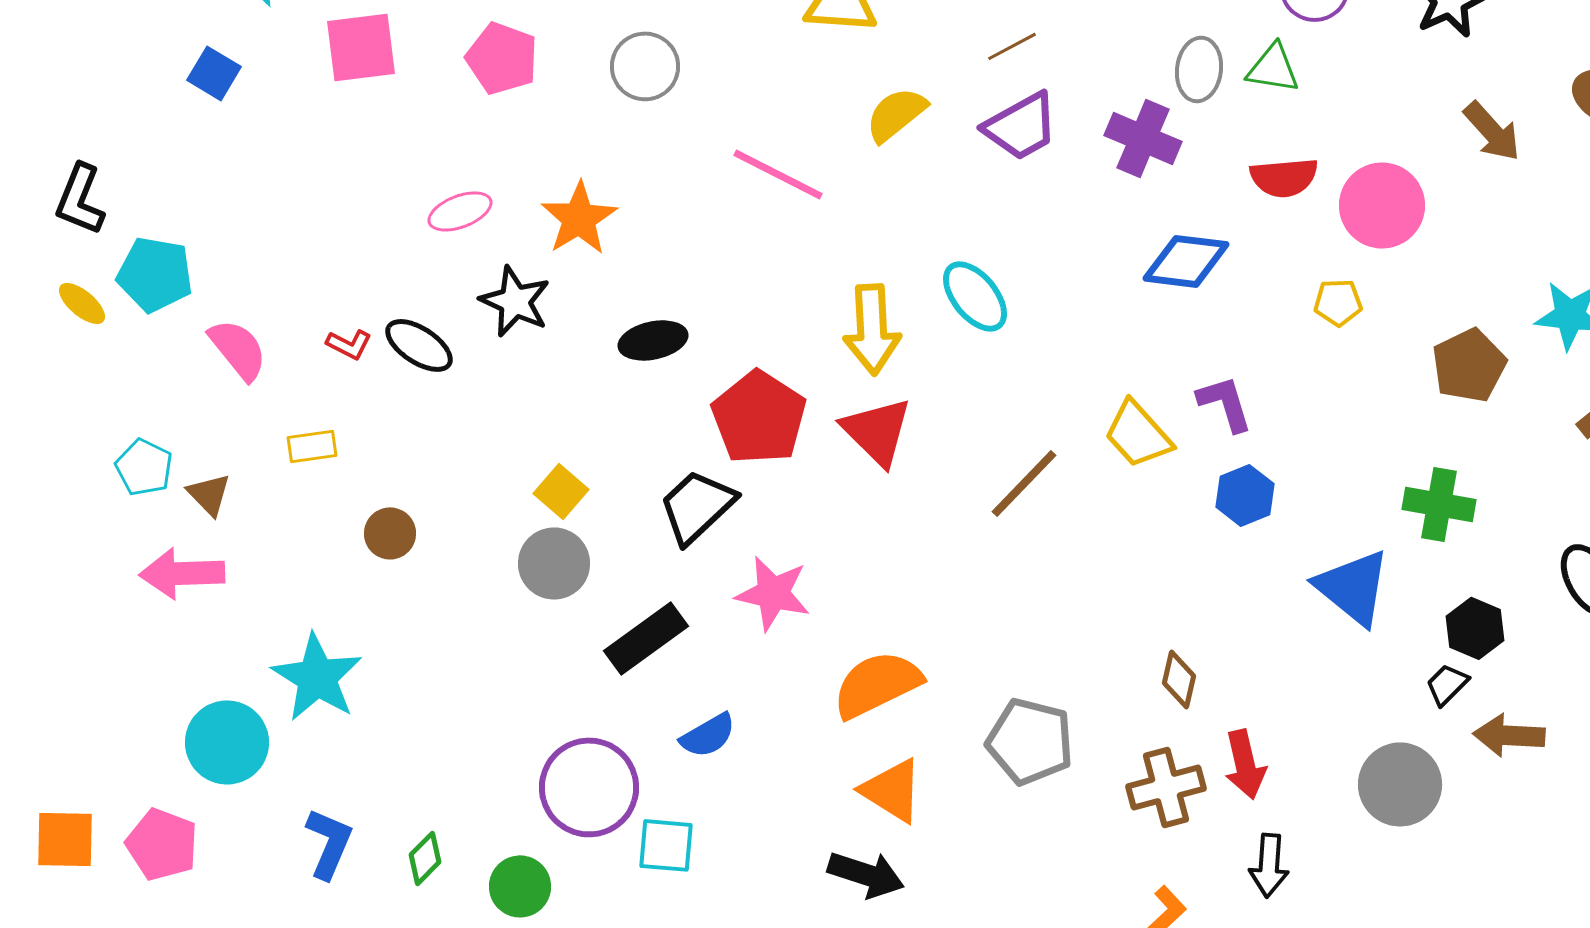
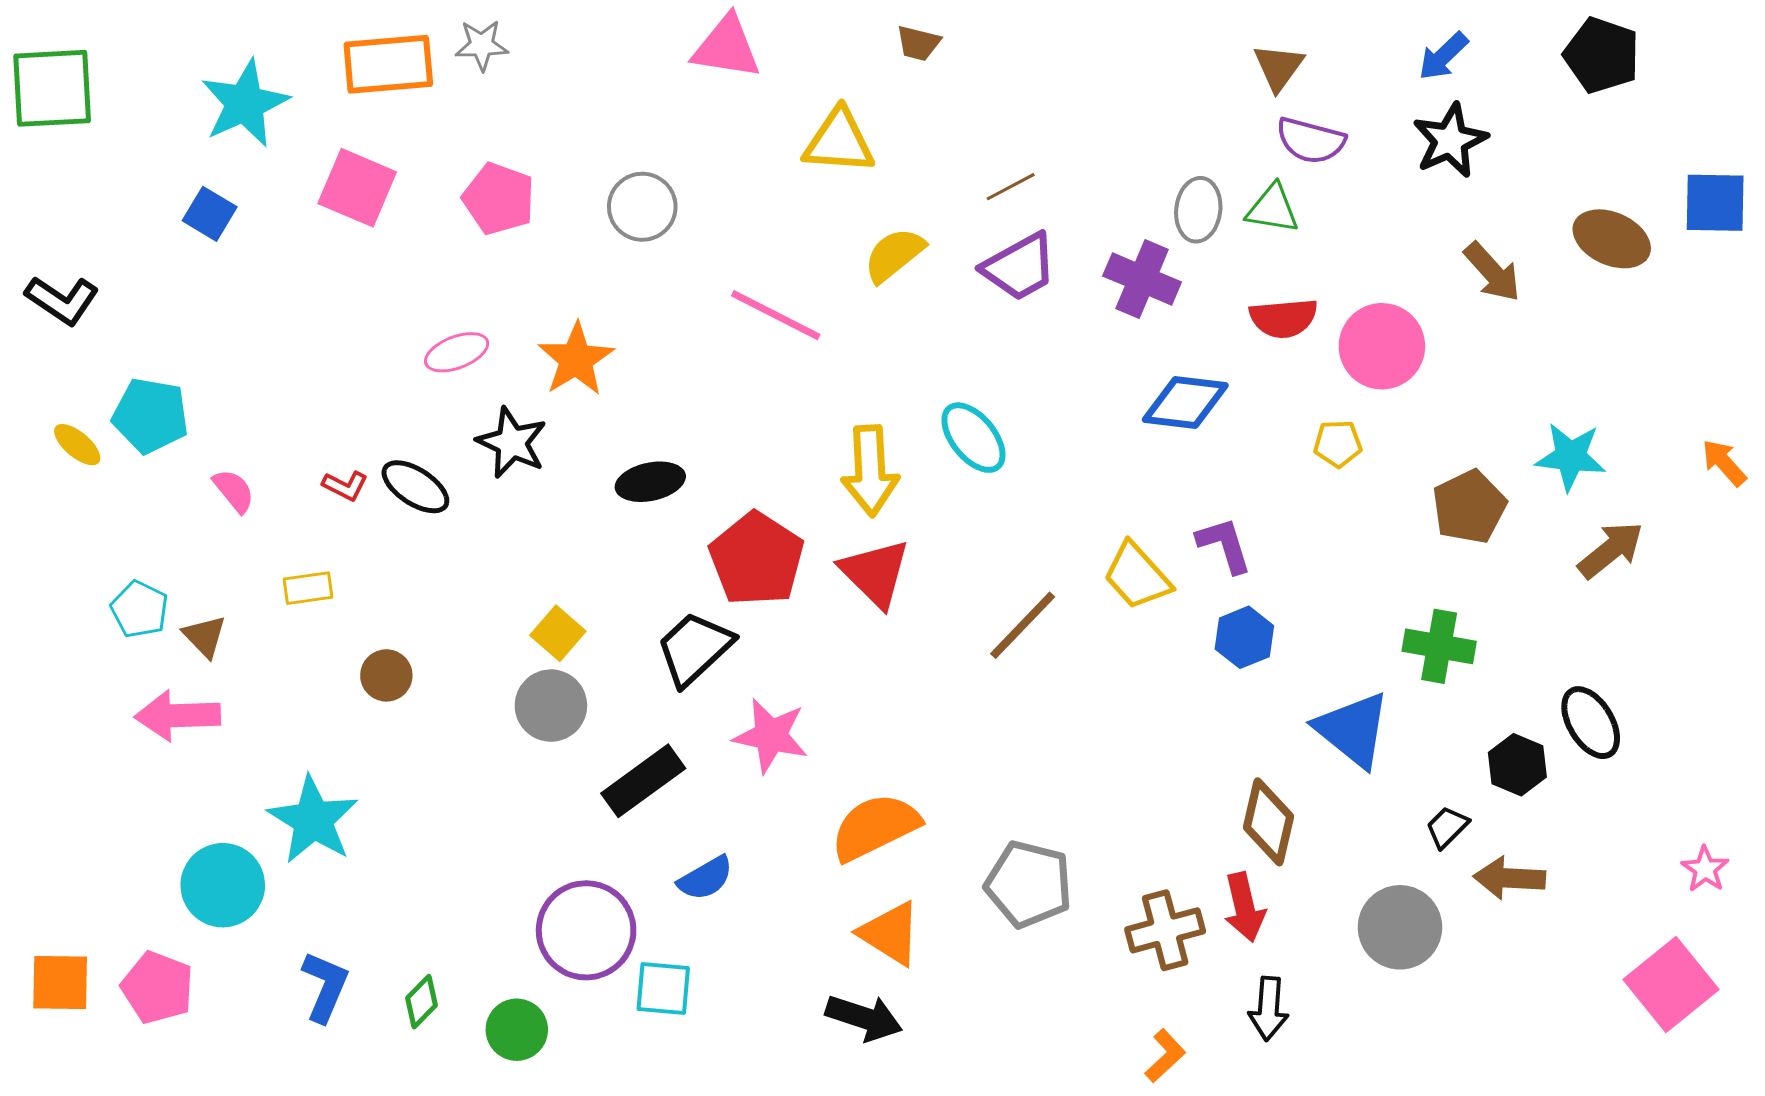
pink square: (361, 47) -> (357, 188), turned 30
black L-shape: (80, 199) -> (62, 300), moved, turned -78
pink semicircle: (238, 349) -> (234, 491), size x0.7
black hexagon: (1475, 628) -> (1517, 765), moved
brown diamond: (1179, 679) -> (1269, 822), moved, size x1.5

